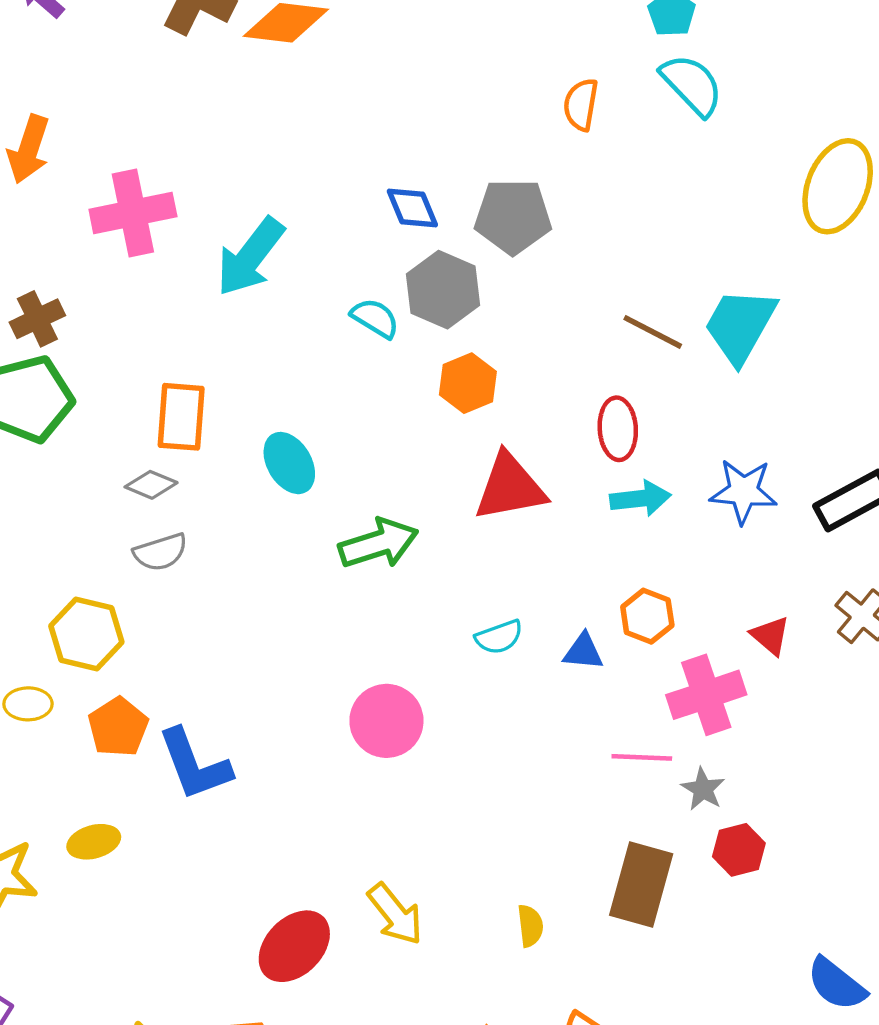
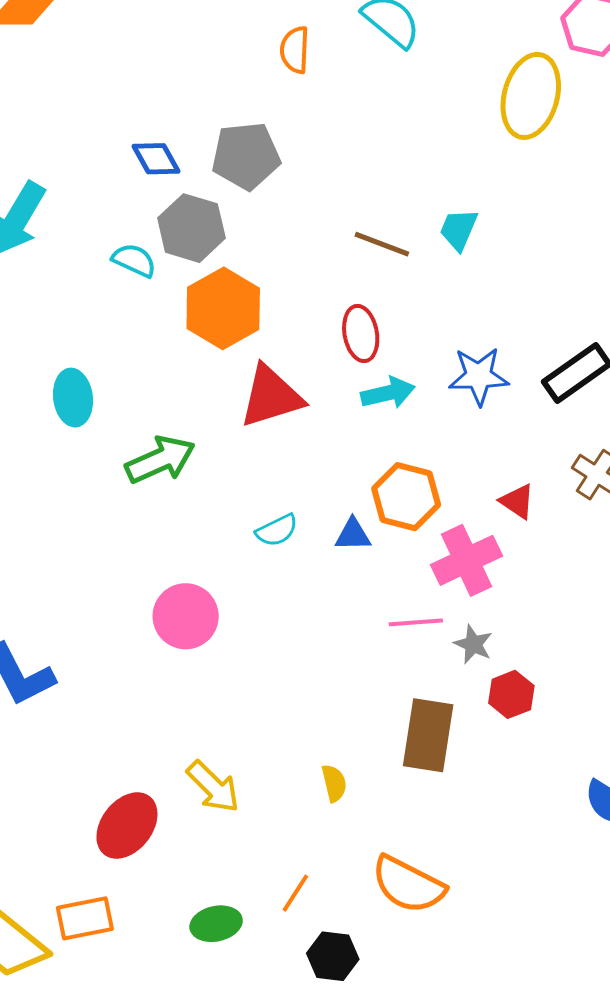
cyan trapezoid: (740, 326) -> (459, 229), size x0.6
orange hexagon: (468, 383) -> (223, 308), size x1.5
cyan ellipse: (289, 463) -> (73, 398), turned 30
orange hexagon: (647, 616) -> (406, 497), size x1.4

